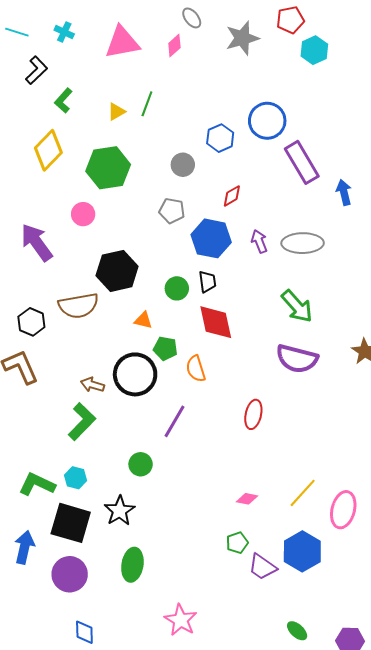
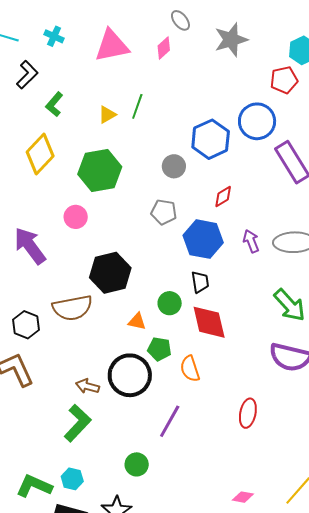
red pentagon: (290, 20) -> (284, 80), moved
blue hexagon: (220, 138) -> (211, 139), size x1.4
green circle: (177, 288) -> (170, 303), moved

